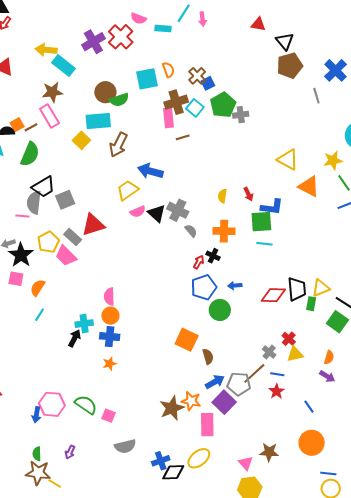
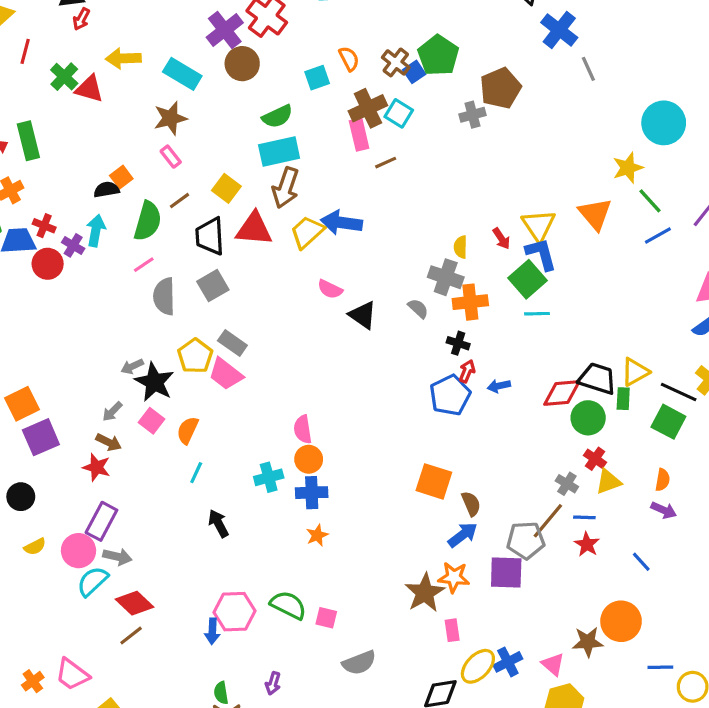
yellow arrow: (46, 50) -> (123, 58), moved
brown pentagon: (290, 66) -> (500, 88), moved
blue cross: (336, 70) -> (559, 30), moved
cyan square: (147, 79) -> (317, 78), size x0.7
brown circle: (105, 92) -> (242, 64), moved
green pentagon: (223, 105) -> (438, 55), moved
pink rectangle: (49, 116) -> (171, 157), size x0.6
cyan rectangle: (98, 121) -> (279, 151), moved
brown line: (31, 127) -> (179, 201), moved
yellow triangle: (288, 160) -> (539, 225), moved, turned 35
orange triangle: (309, 186) -> (595, 214), turned 30
black trapezoid: (44, 187) -> (210, 236), moved, turned 125
yellow trapezoid: (128, 190) -> (307, 232), moved
blue L-shape: (272, 207) -> (541, 254), turned -105
gray cross: (178, 210) -> (446, 277), moved
pink semicircle: (138, 212) -> (330, 289), turned 56
black triangle: (157, 213) -> (363, 315), moved
pink line: (22, 216) -> (144, 265), moved, turned -32
green square: (261, 222) -> (527, 279), turned -30
red triangle: (93, 225) -> (254, 229), moved, turned 30
red arrow: (199, 262) -> (467, 371), moved
pink square: (16, 279) -> (151, 421), turned 35
black trapezoid: (297, 289) -> (597, 379), turned -60
green circle: (220, 310) -> (588, 418), moved
black arrow: (75, 338) -> (218, 523), moved, turned -48
blue arrow: (215, 382) -> (463, 535), moved
purple square: (224, 402) -> (506, 572), turned -35
pink rectangle: (207, 425) -> (452, 630), moved, size x0.6
orange circle: (312, 443) -> (621, 621), moved
blue cross: (161, 461) -> (508, 662), moved
blue line: (328, 473) -> (660, 667), moved

